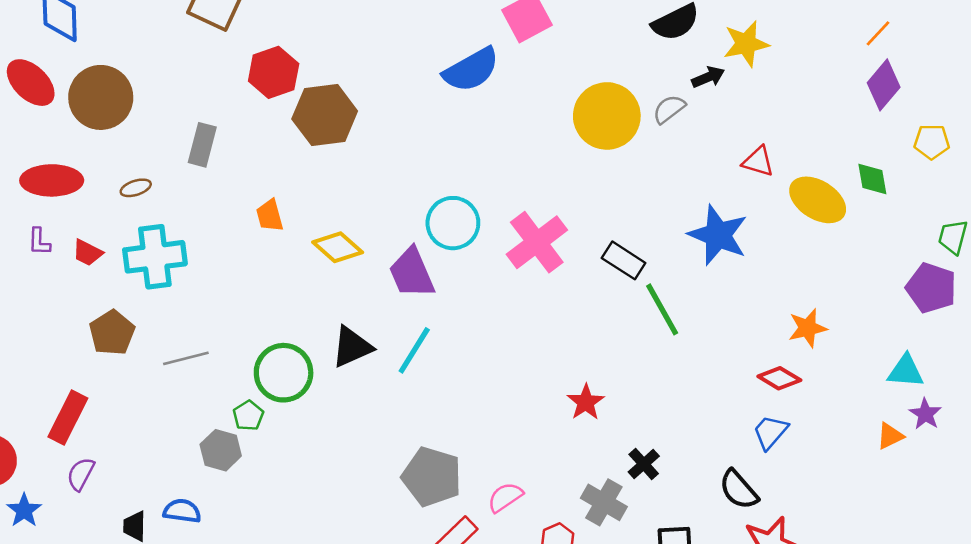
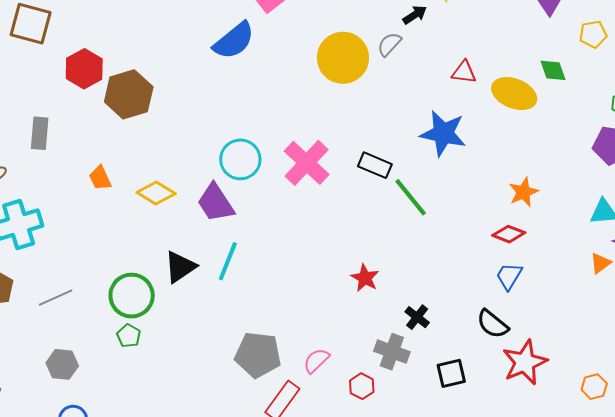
green pentagon: (248, 416) -> (129, 336), moved
gray hexagon: (221, 450) -> (62, 364), moved

